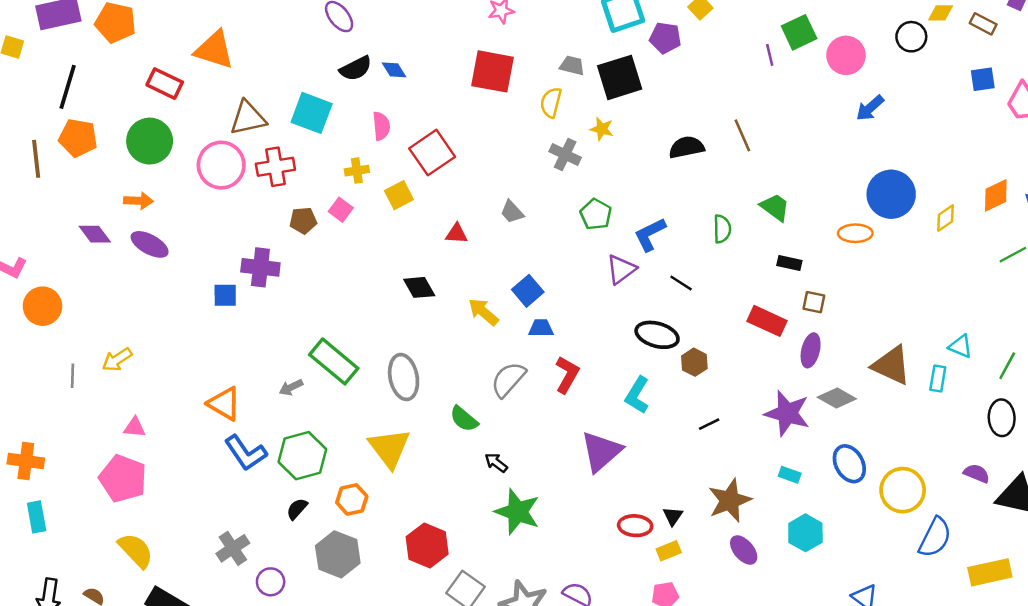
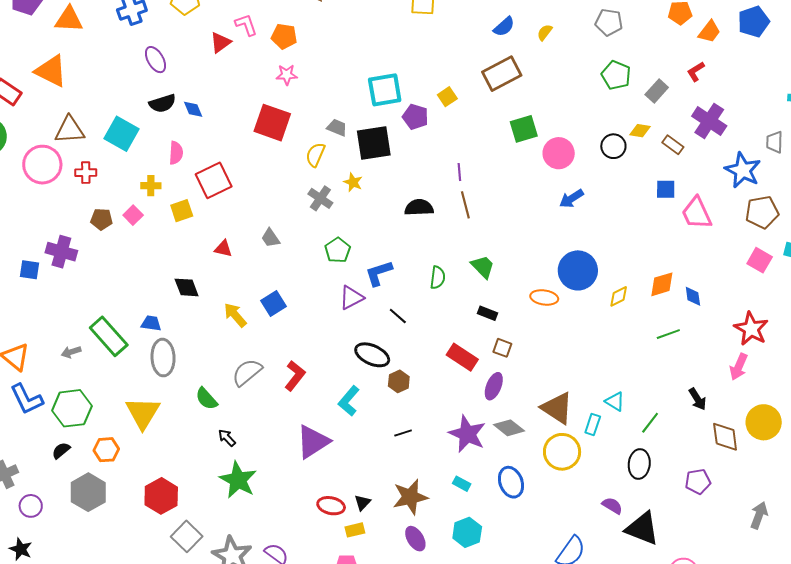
purple line: (770, 55) -> (459, 172), moved
red cross: (275, 167) -> (86, 173), size x0.7
blue trapezoid: (541, 328) -> (151, 323), moved
yellow circle: (903, 490) -> (562, 452), moved

